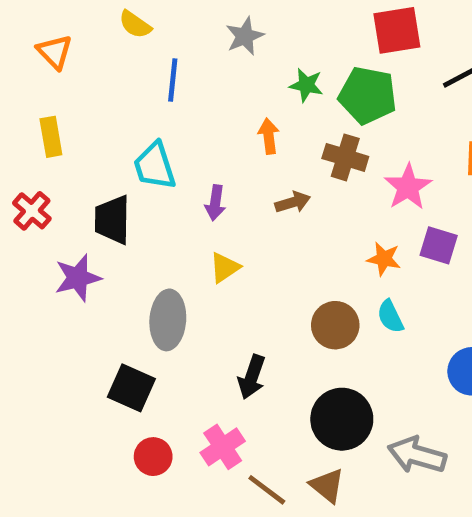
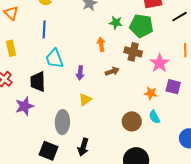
blue line: (173, 80) -> (44, 30), moved
black arrow: (252, 377) -> (83, 147), moved

